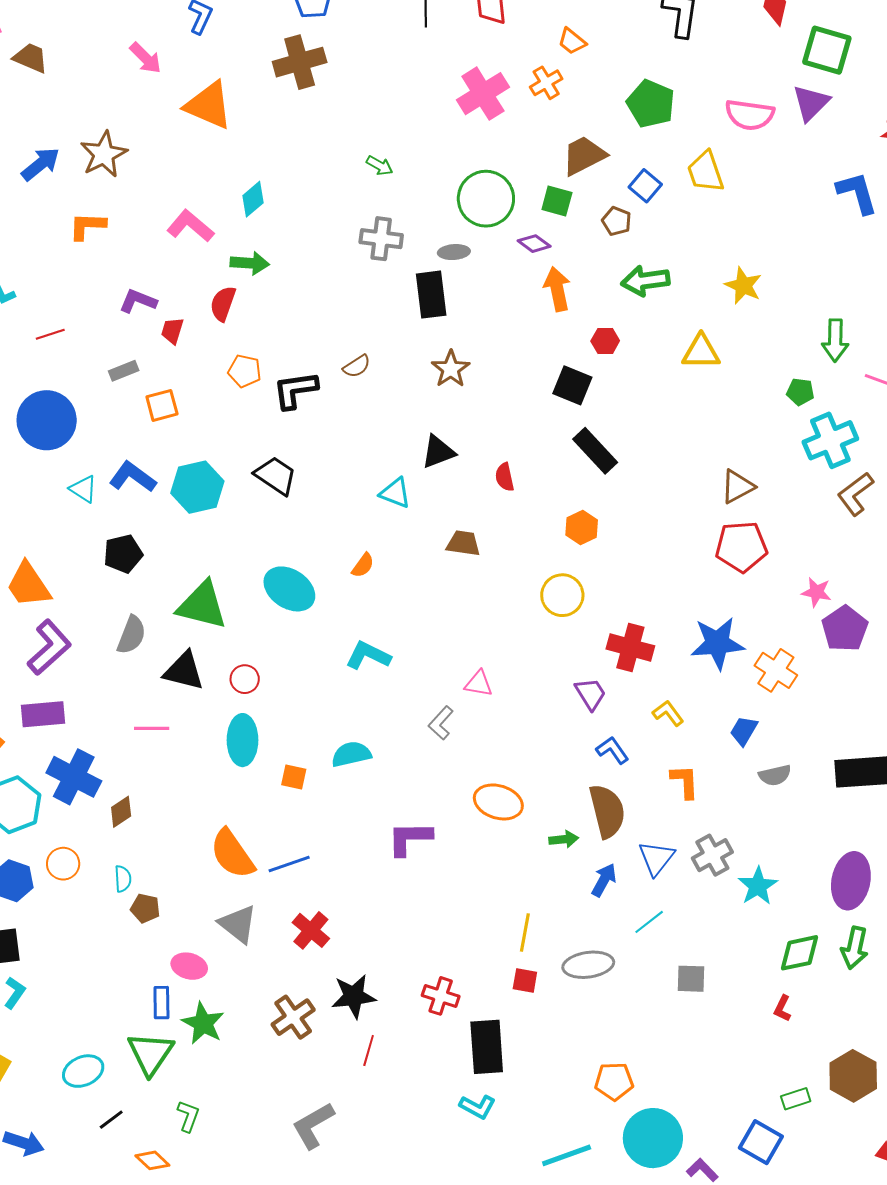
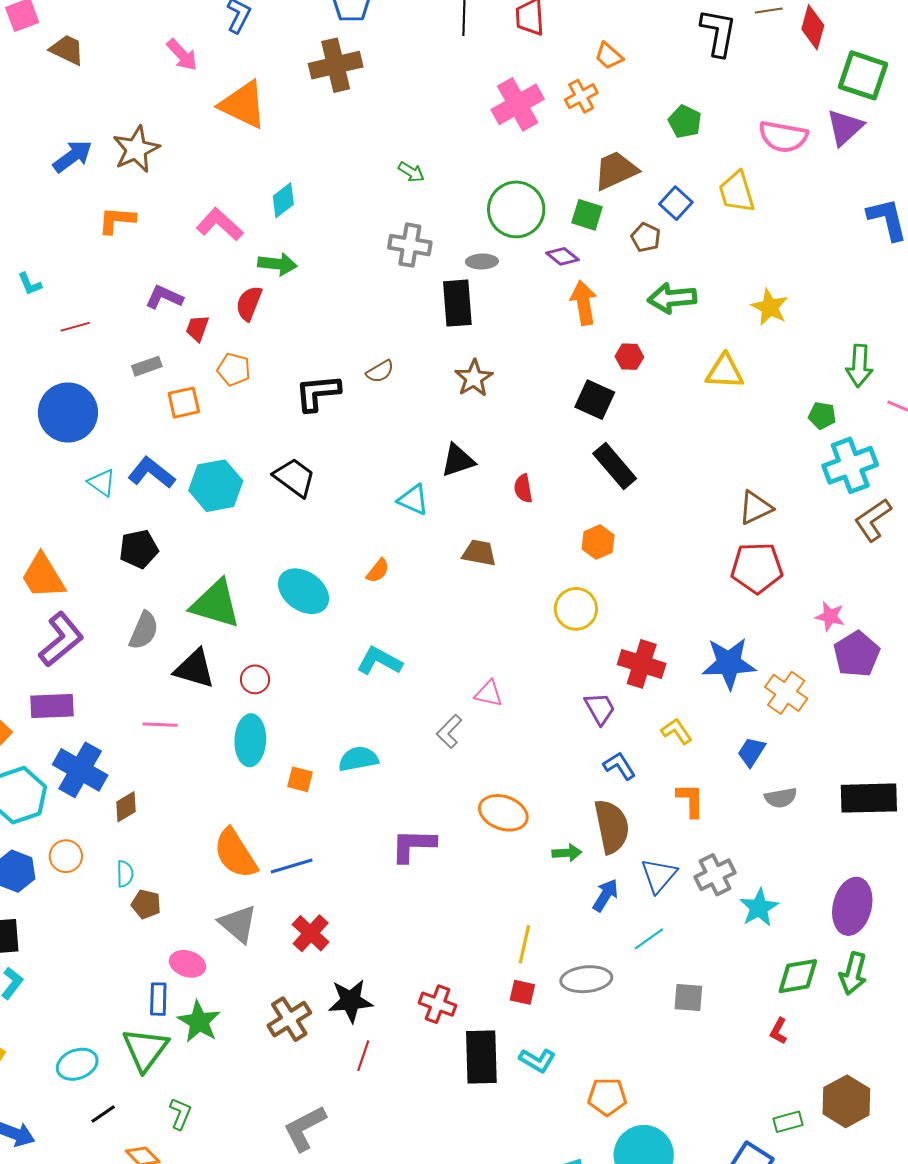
green pentagon: (651, 104) -> (685, 122), size x0.7
orange pentagon: (245, 371) -> (234, 370), moved
cyan L-shape: (478, 1107) -> (537, 1060), moved

